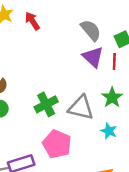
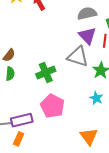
gray semicircle: (91, 30) -> (87, 13), turned -66
gray triangle: (81, 108) -> (78, 57), moved

